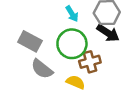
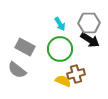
brown cross: (90, 62) -> (76, 74), moved
gray semicircle: (42, 69) -> (17, 70), moved

